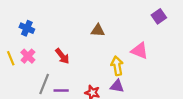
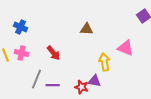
pink cross: (28, 56) -> (22, 53), turned -32
purple triangle: (117, 86) -> (94, 81), moved

